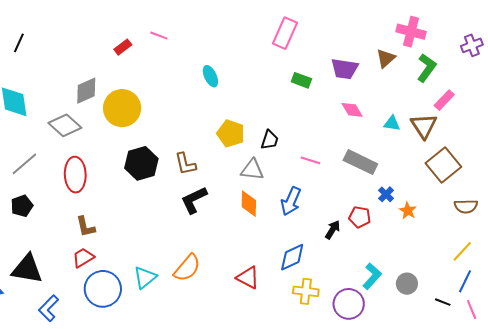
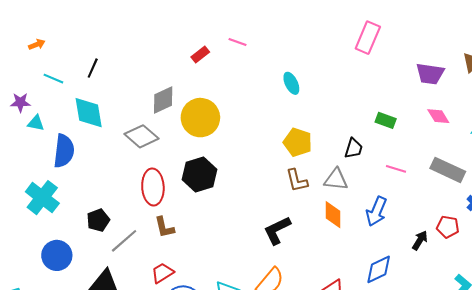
black line: (19, 43) -> (93, 68), moved
green rectangle: (301, 80) -> (386, 120), moved
yellow pentagon: (231, 133) -> (298, 142), moved
black hexagon: (141, 163) -> (199, 174), moved
gray line: (24, 164) -> (124, 241), moved
brown L-shape: (185, 164) -> (297, 181), moved
black L-shape: (194, 200) -> (277, 230), moved
brown L-shape: (86, 227) -> (164, 227), moved

